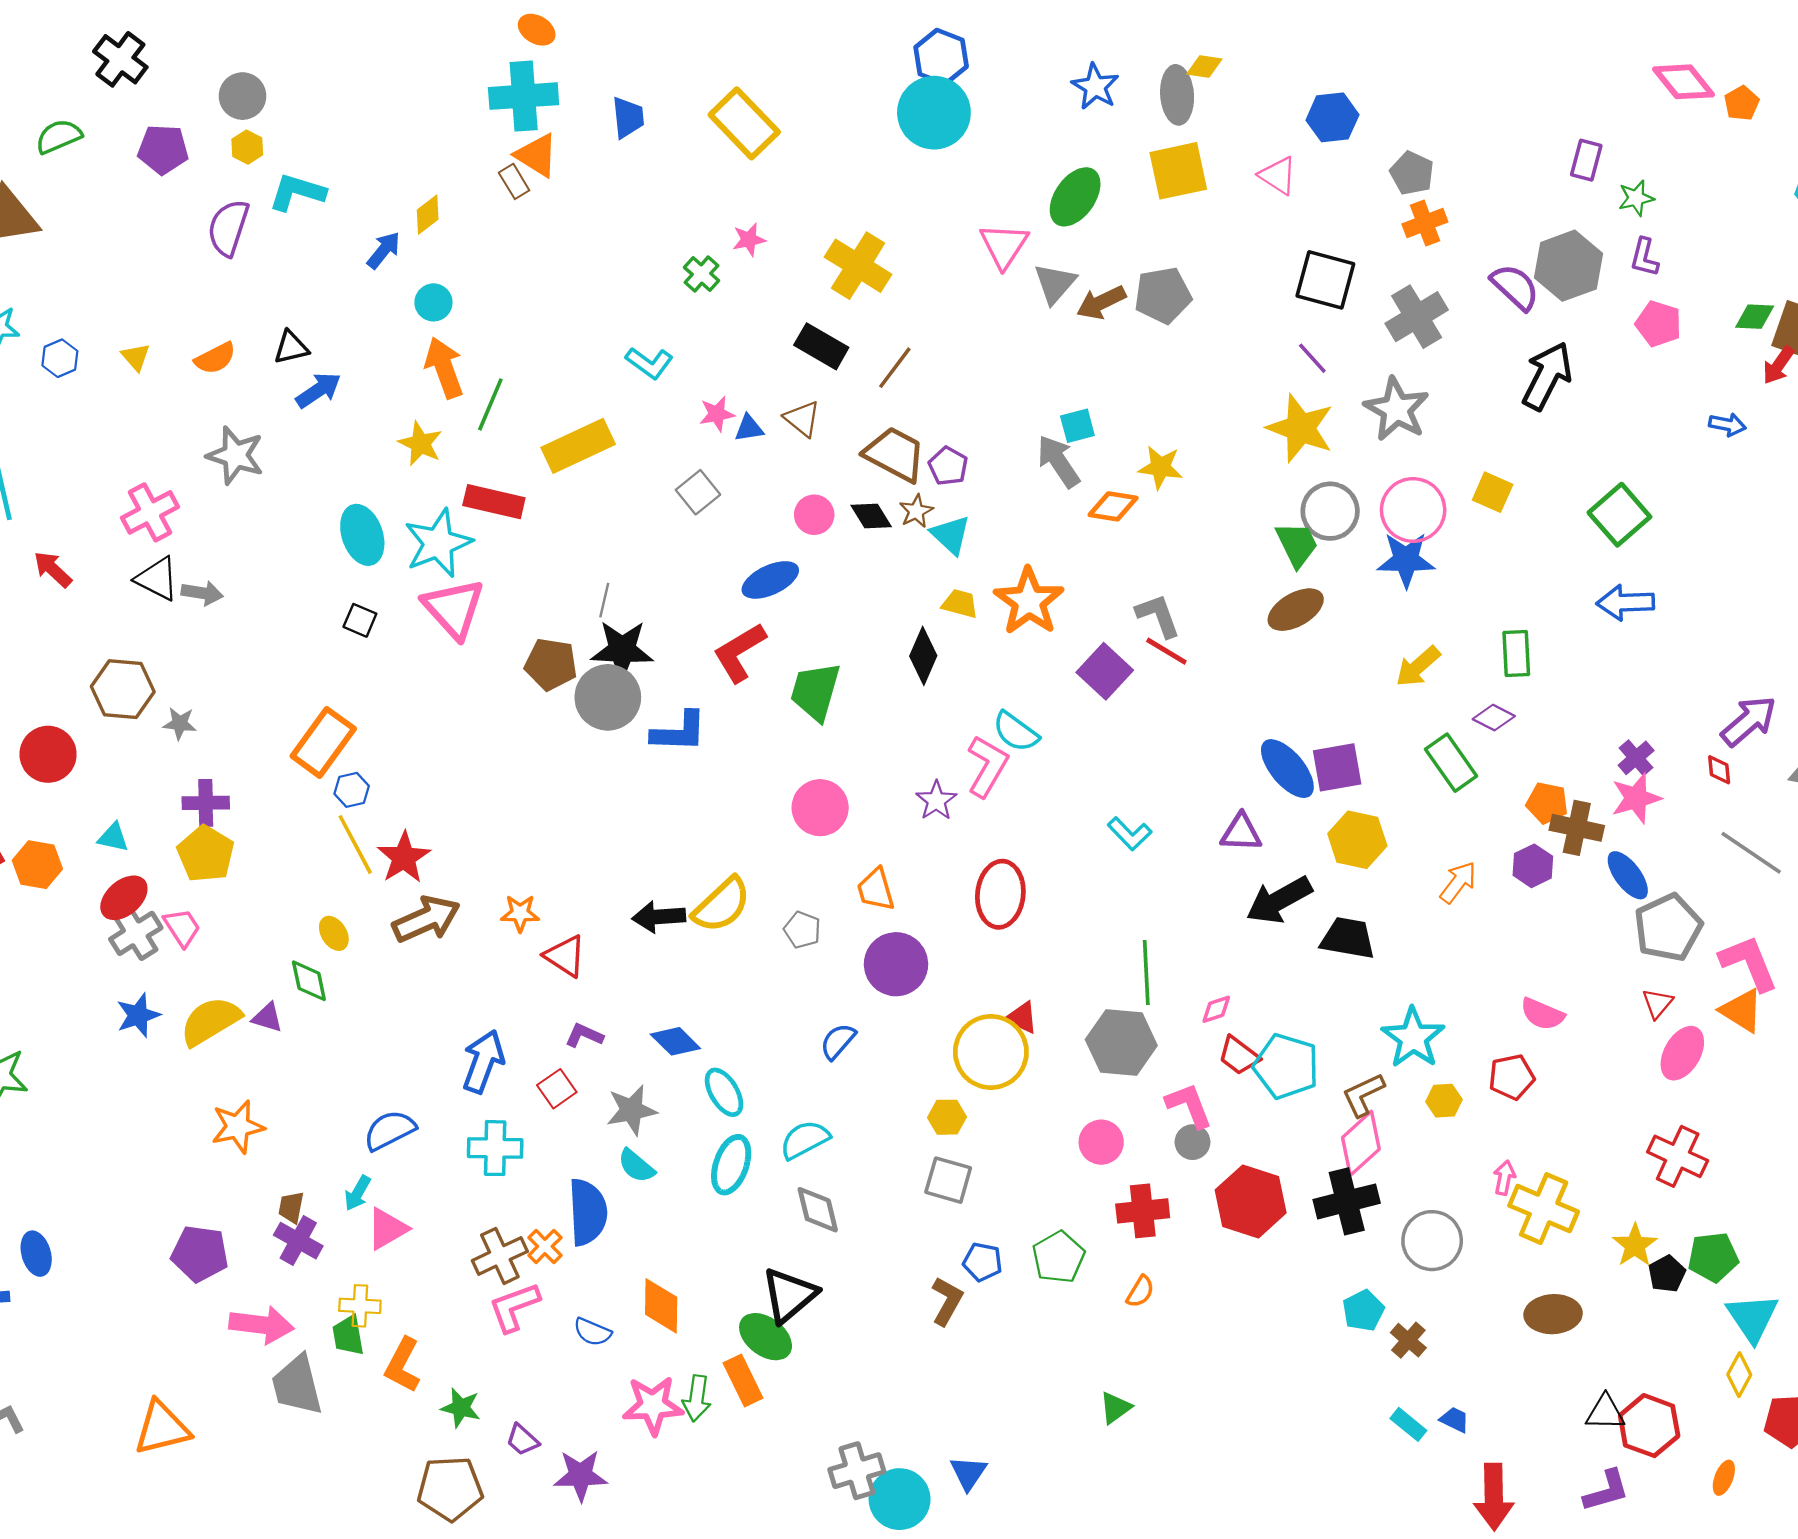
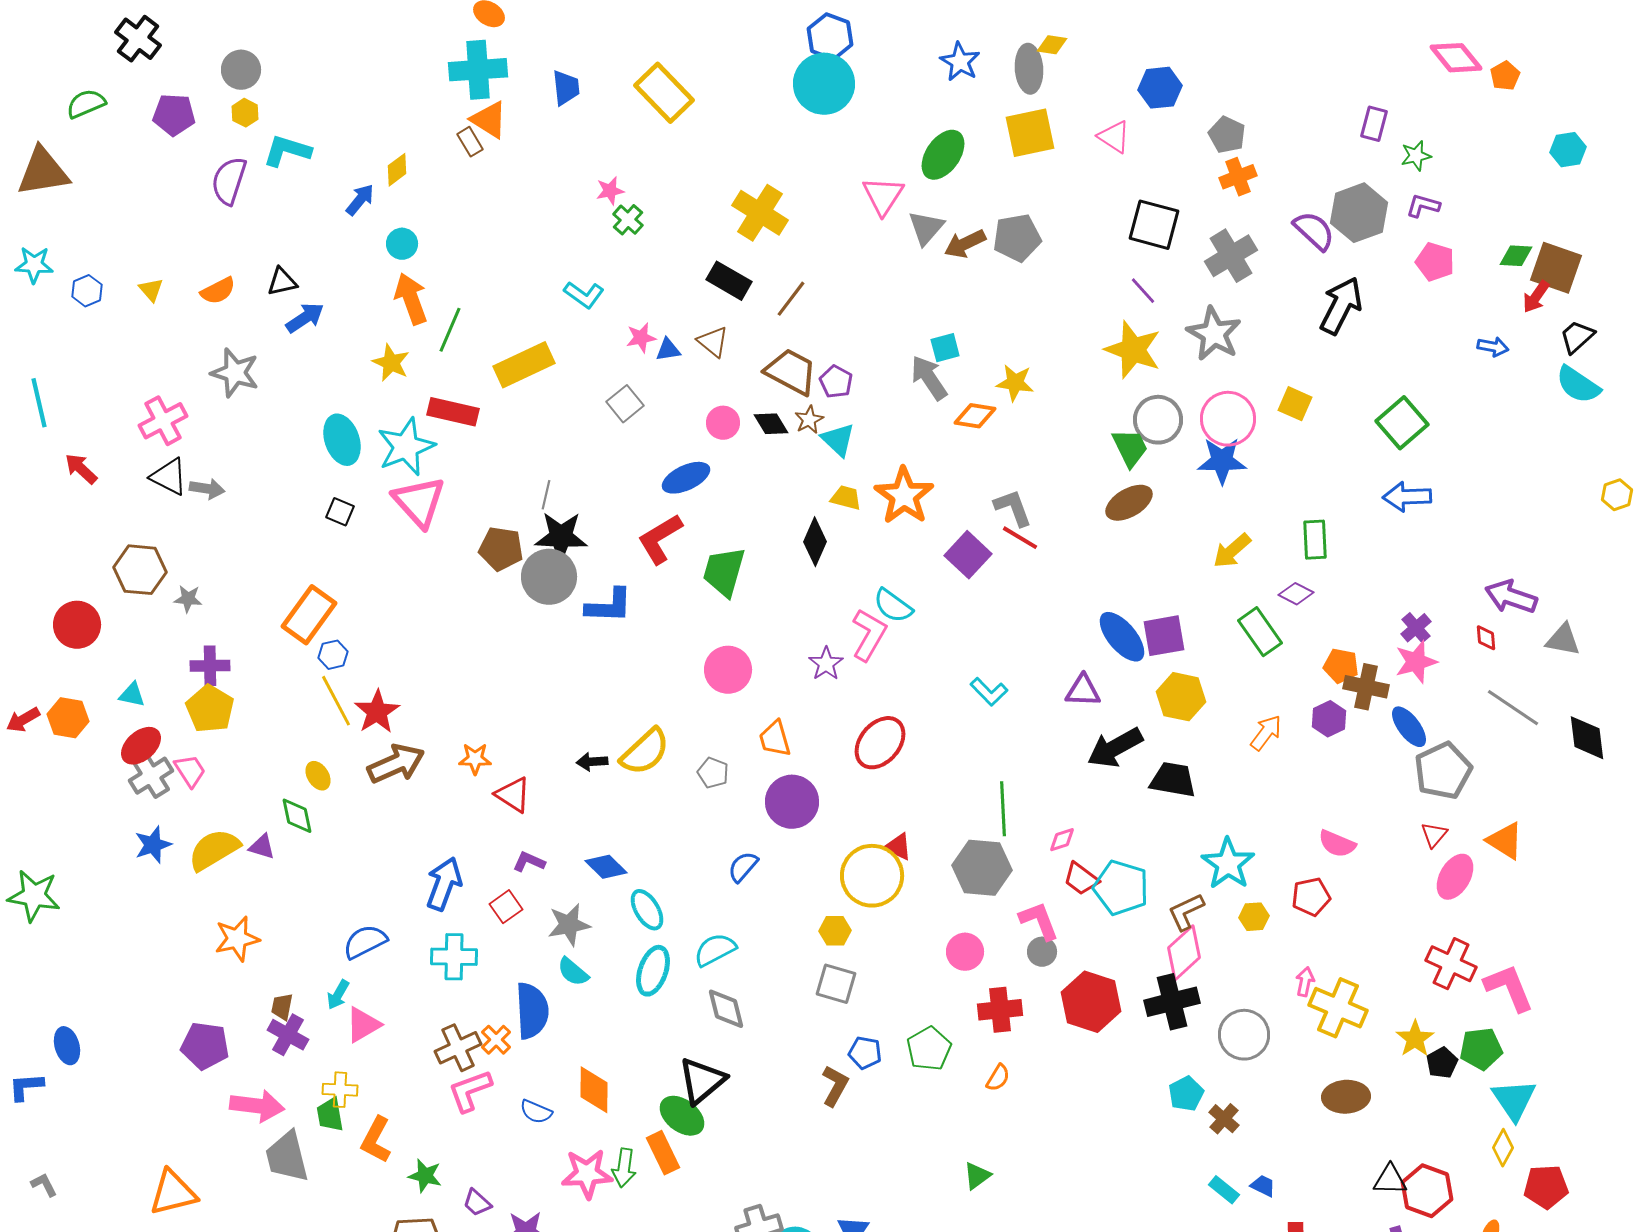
pink star: (749, 240) -> (610, 191), moved
purple L-shape: (1644, 257) -> (1423, 206), turned 92
purple arrow: (1749, 721) -> (1511, 597), turned -120
red ellipse: (1000, 894) -> (880, 743), turned 34
black arrow: (659, 917) -> (592, 762), size x0.7
pink L-shape: (1749, 963) -> (1509, 988), moved

